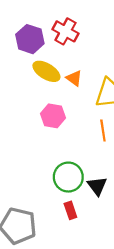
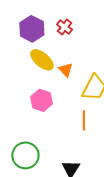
red cross: (65, 31) -> (65, 27), size x0.7
green circle: (68, 177) -> (25, 155), moved

